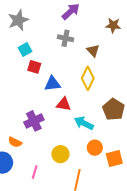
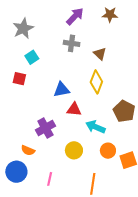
brown star: (113, 25) -> (110, 15), moved
red square: (34, 67) -> (19, 79), moved
yellow circle: (60, 154) -> (74, 150), moved

